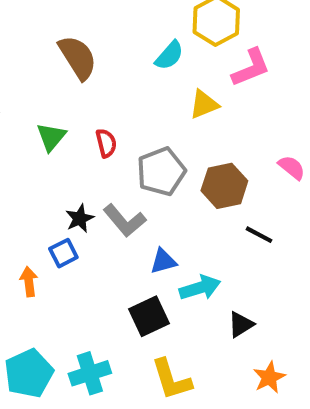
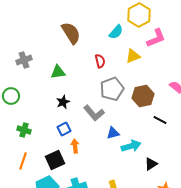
green triangle: (51, 137) -> (58, 72), turned 42
red semicircle: (106, 143) -> (100, 61), moved
black star: (80, 218) -> (63, 102), moved
orange arrow: (29, 282) -> (75, 146), moved
black square: (149, 316) -> (55, 160), moved

